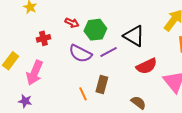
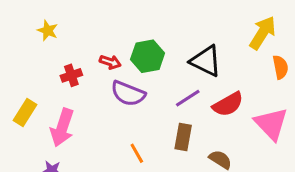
red arrow: (72, 23) -> (110, 62), moved
purple line: (109, 52) -> (188, 98), moved
brown rectangle: (102, 84) -> (183, 137), moved

